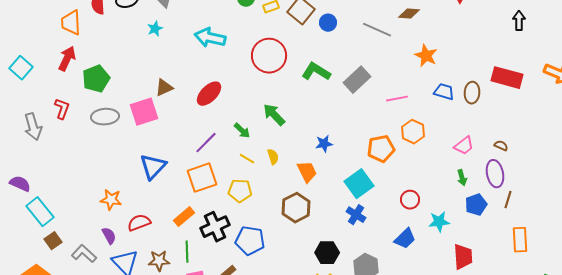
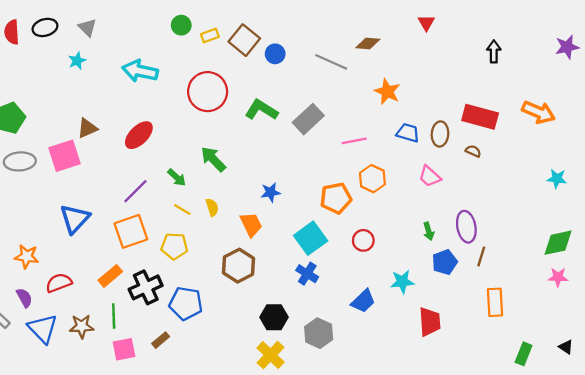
pink trapezoid: (464, 146) -> (430, 176), moved, turned 80
brown semicircle: (501, 146) -> (473, 151), moved
red circle: (410, 200) -> (363, 240), moved

